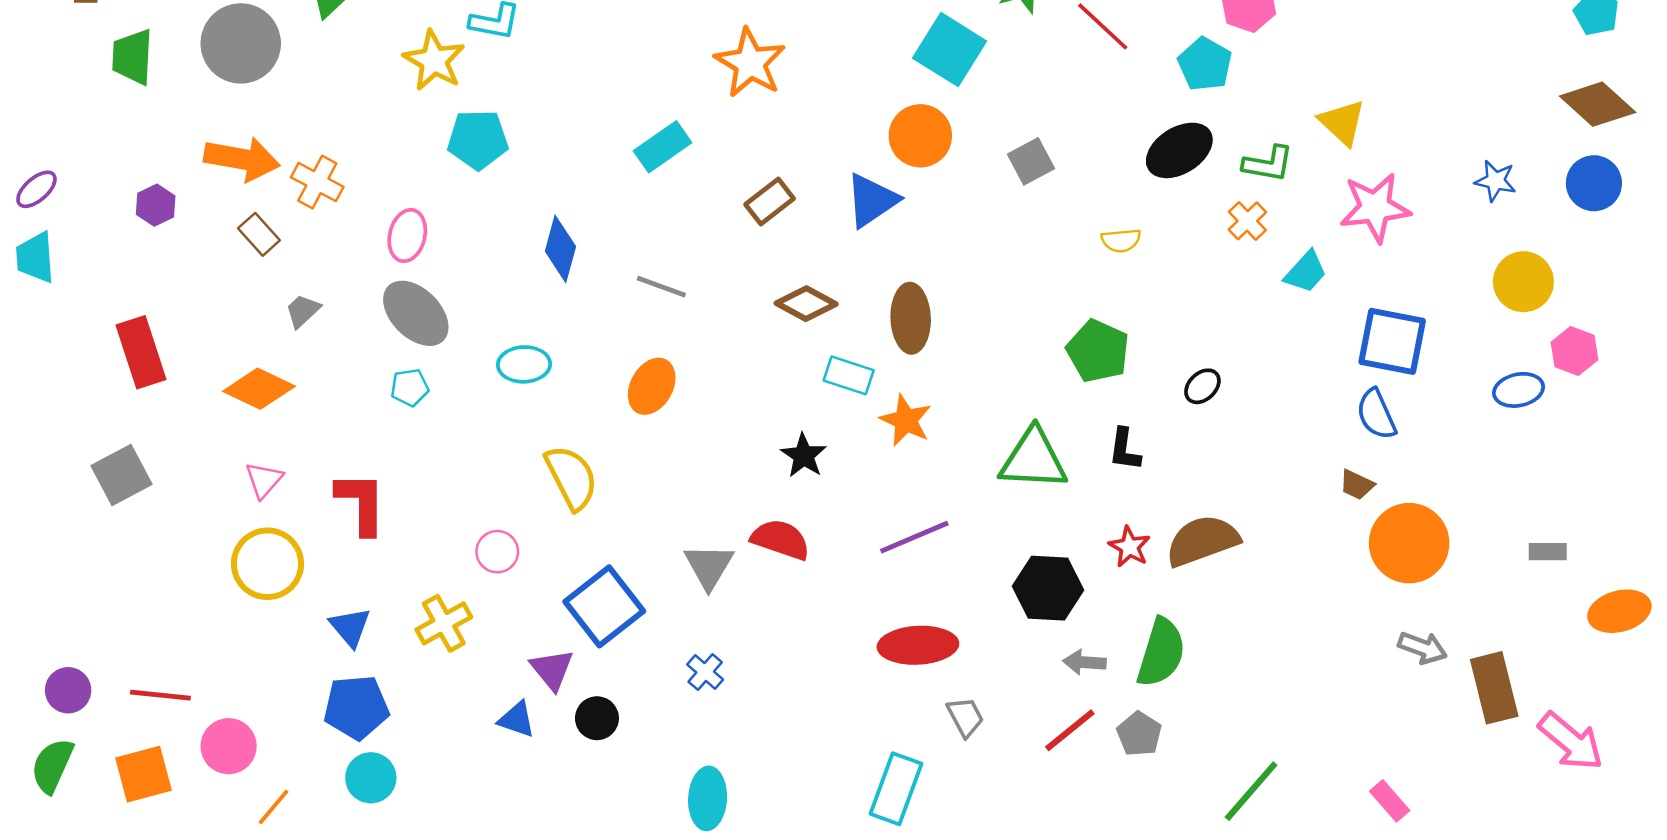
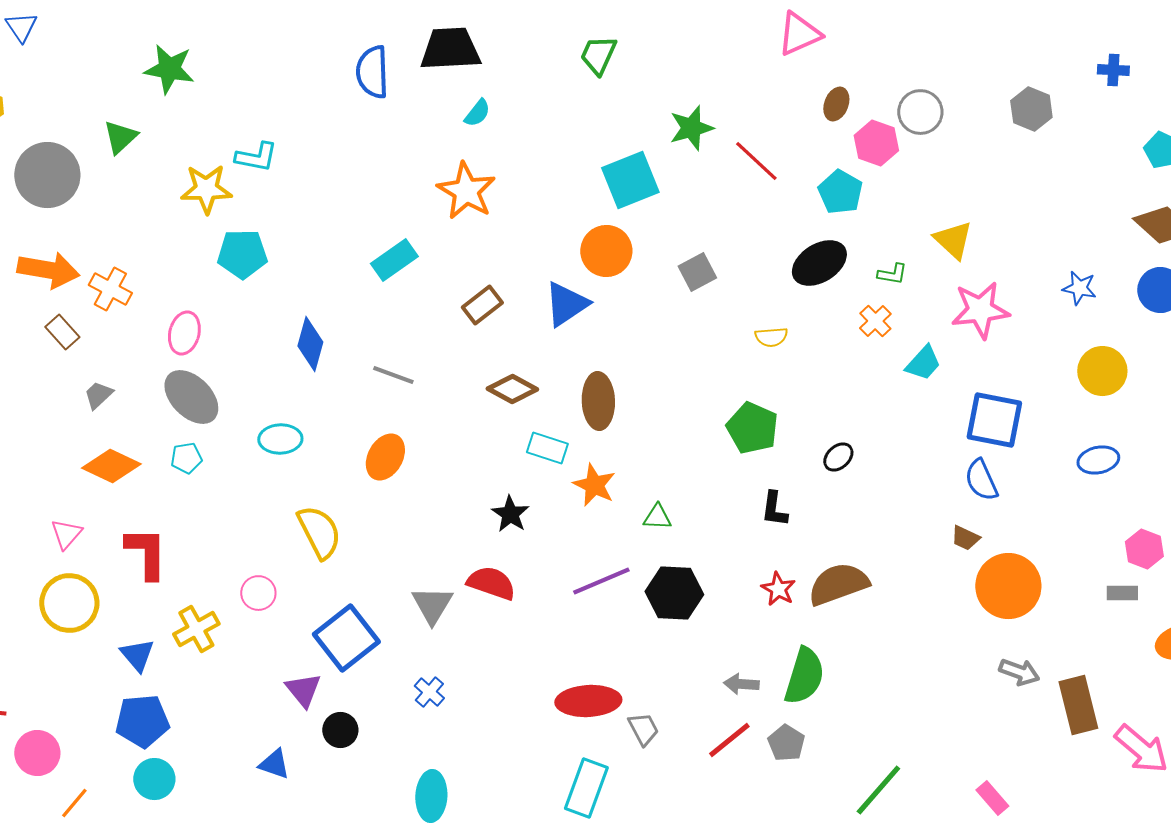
cyan square: (950, 50) -> (630, 180), turned 36
yellow star: (434, 60) -> (206, 189), turned -30
green L-shape: (1268, 164) -> (892, 274), size x0.7
pink hexagon: (1574, 351) -> (1144, 549), moved
orange diamond: (259, 389) -> (111, 466), moved
green triangle: (1033, 459) -> (657, 517), moved, size x0.5
black hexagon: (1048, 588) -> (674, 593), moved
yellow cross: (444, 623) -> (196, 629), moved
red ellipse: (918, 645) -> (588, 701), moved
blue triangle: (517, 719) -> (274, 764), moved

